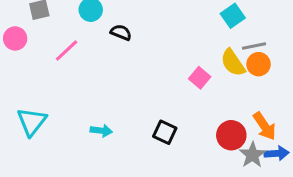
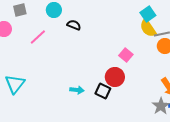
yellow semicircle: (233, 63) -> (148, 28), moved
cyan arrow: (101, 131) -> (77, 90), moved
red circle: (231, 135) -> (115, 77), moved

